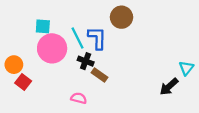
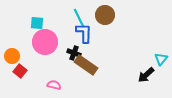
cyan line: (78, 38) -> (79, 18), moved
brown rectangle: (100, 75) -> (86, 65), size x1.6
pink semicircle: (79, 98) -> (54, 85), moved

